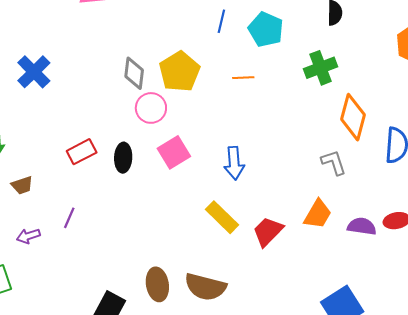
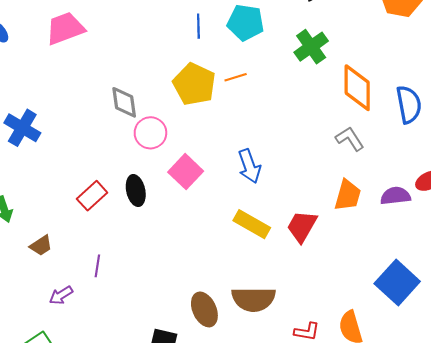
yellow pentagon: (180, 72) -> (194, 84), moved

